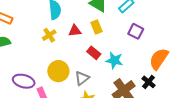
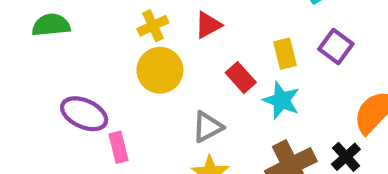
yellow rectangle: (96, 27) -> (285, 54), moved
red triangle: (75, 31) -> (208, 25), turned -32
yellow circle: (58, 71) -> (160, 70), moved

